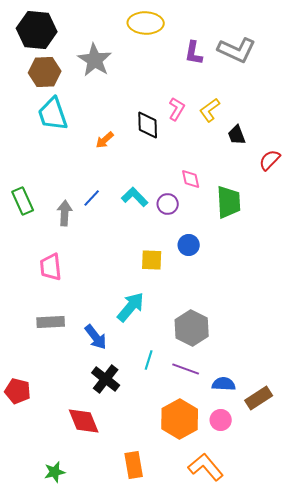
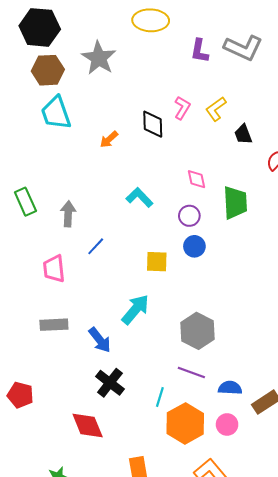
blue line: (92, 198) -> (96, 246), moved
purple circle: (168, 204) -> (189, 216), moved
cyan line: (149, 360) -> (160, 397), moved

